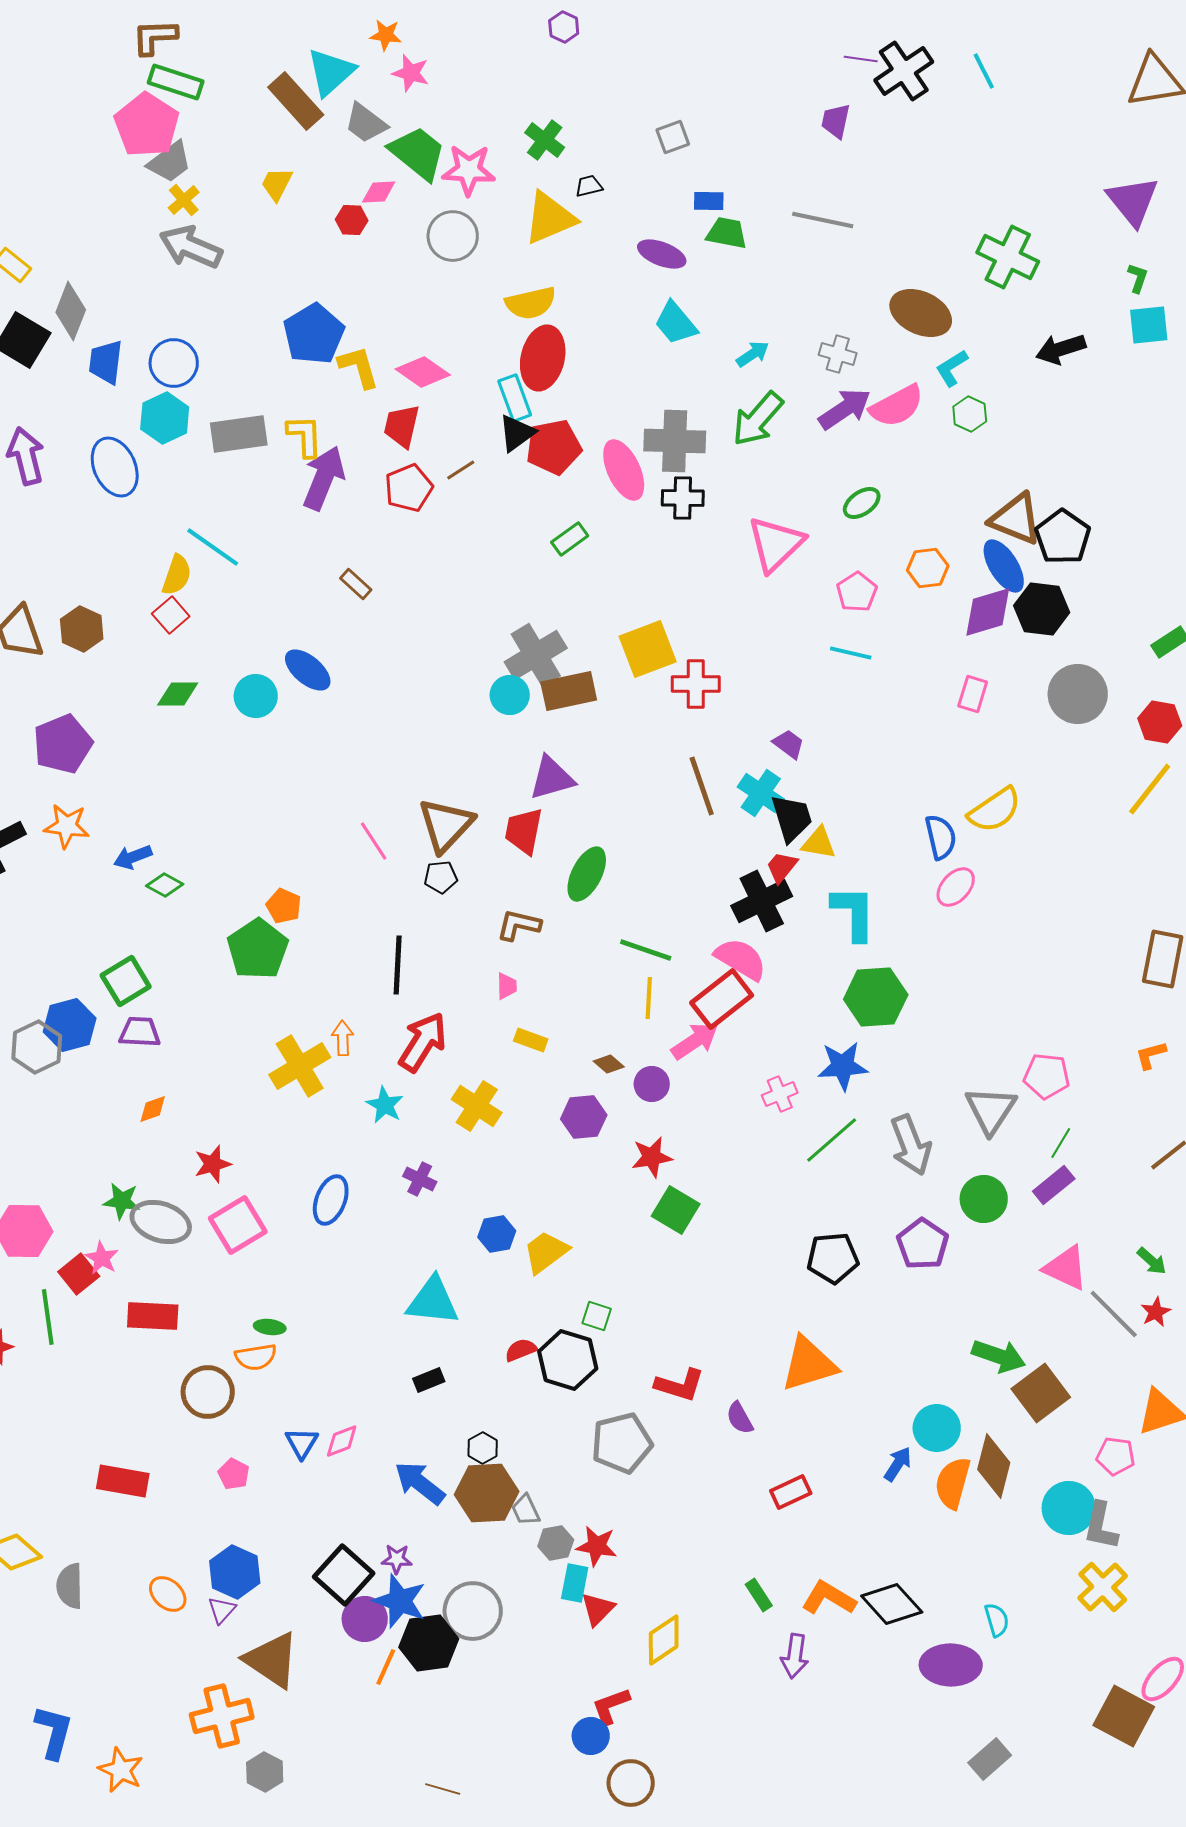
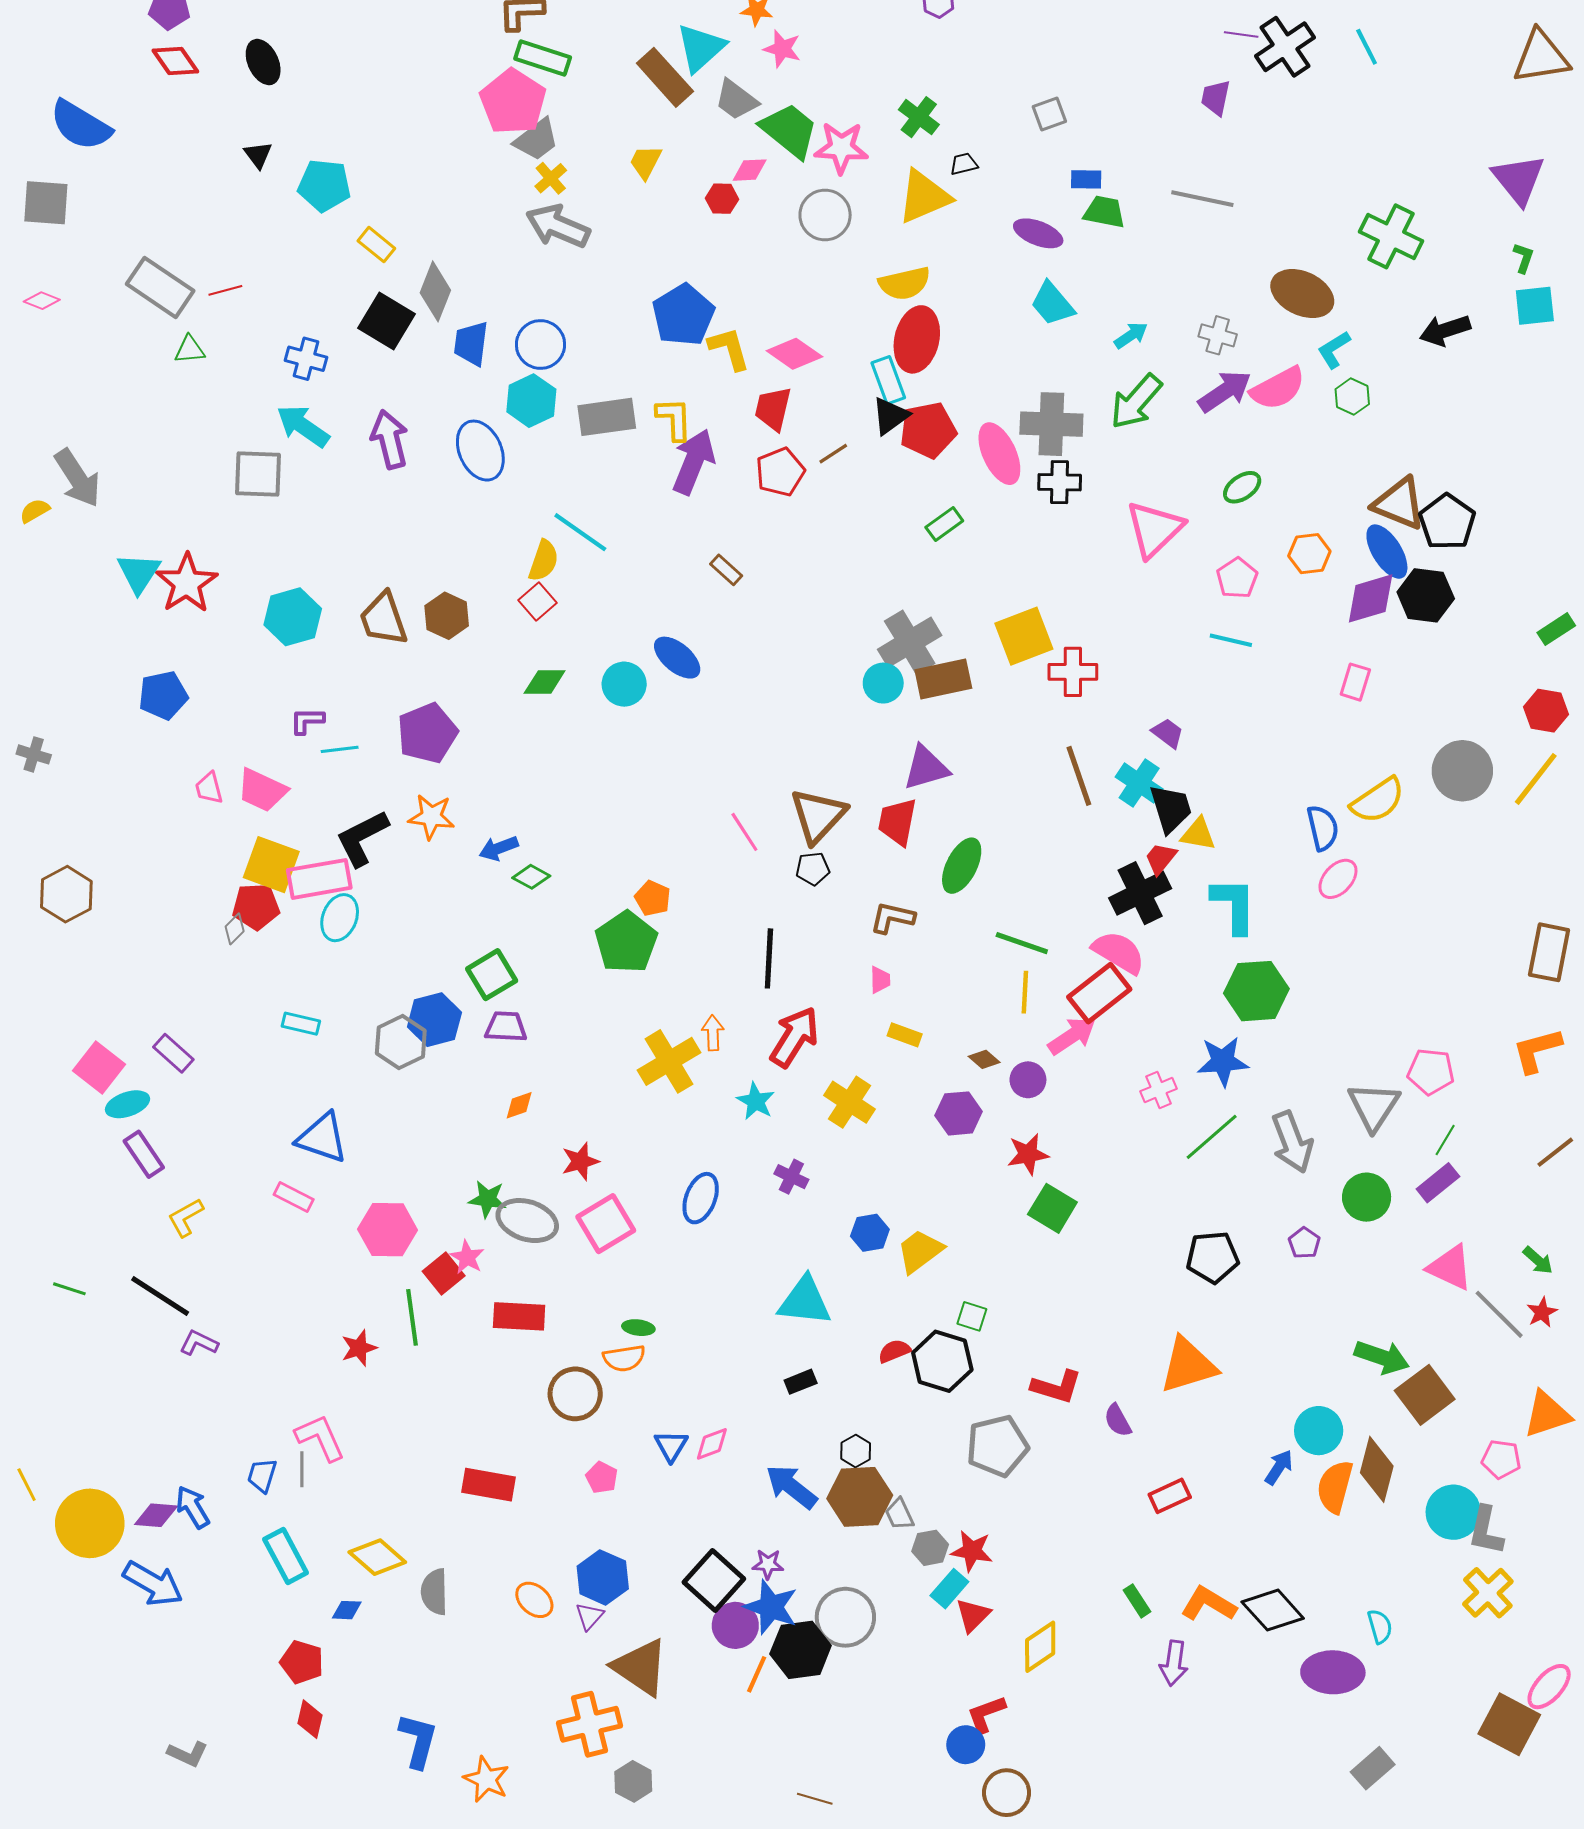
gray circle: (1078, 694) -> (1462, 771), moved
orange L-shape: (1151, 1055) -> (1537, 1050), size x1.6
purple pentagon: (923, 1244) -> (1304, 1243), size x0.6
cyan rectangle: (575, 1583) -> (949, 1589), turned 30

